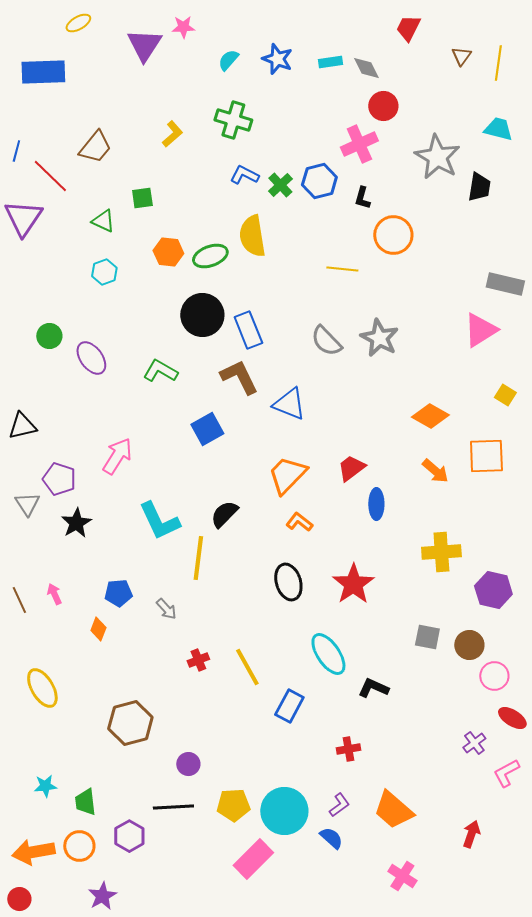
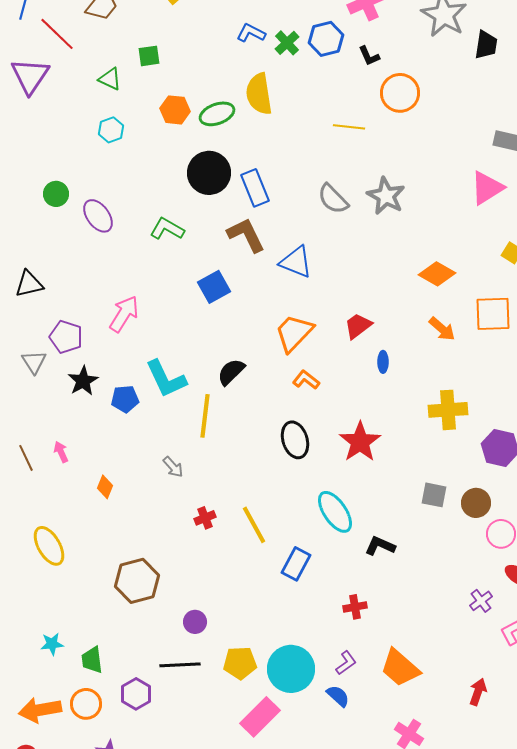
black L-shape: (362, 198) -> (369, 56), turned -40
blue ellipse: (376, 504) -> (383, 362), size x0.7
blue pentagon: (118, 593) -> (125, 399), moved

